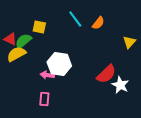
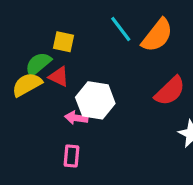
orange semicircle: (98, 23) -> (157, 35), size x1.6
red triangle: (10, 39) -> (59, 77), moved
red semicircle: (106, 74) -> (170, 91), moved

